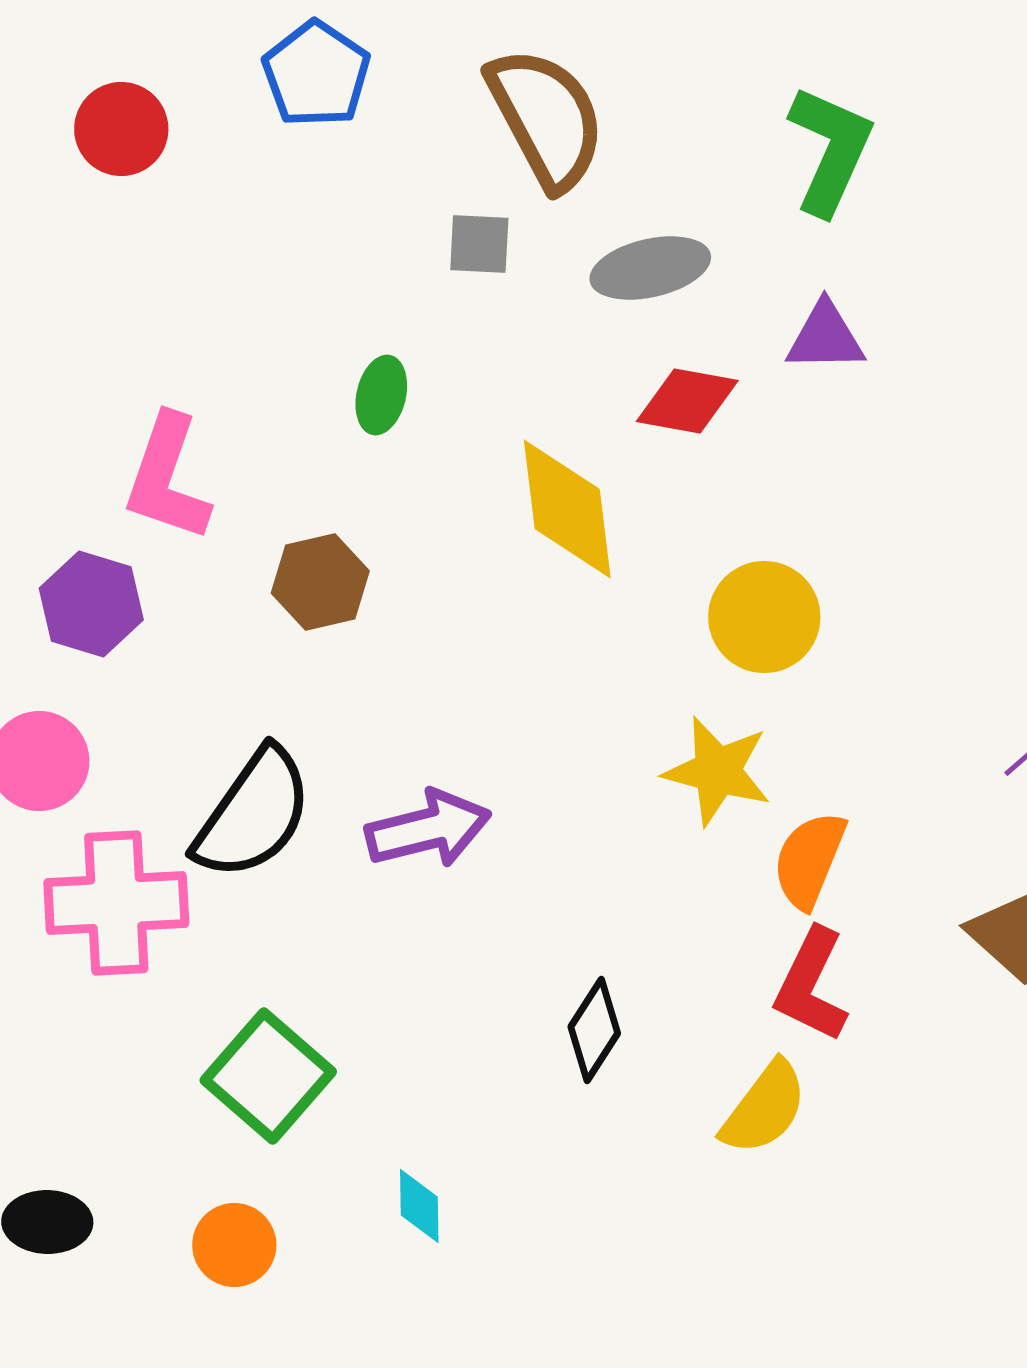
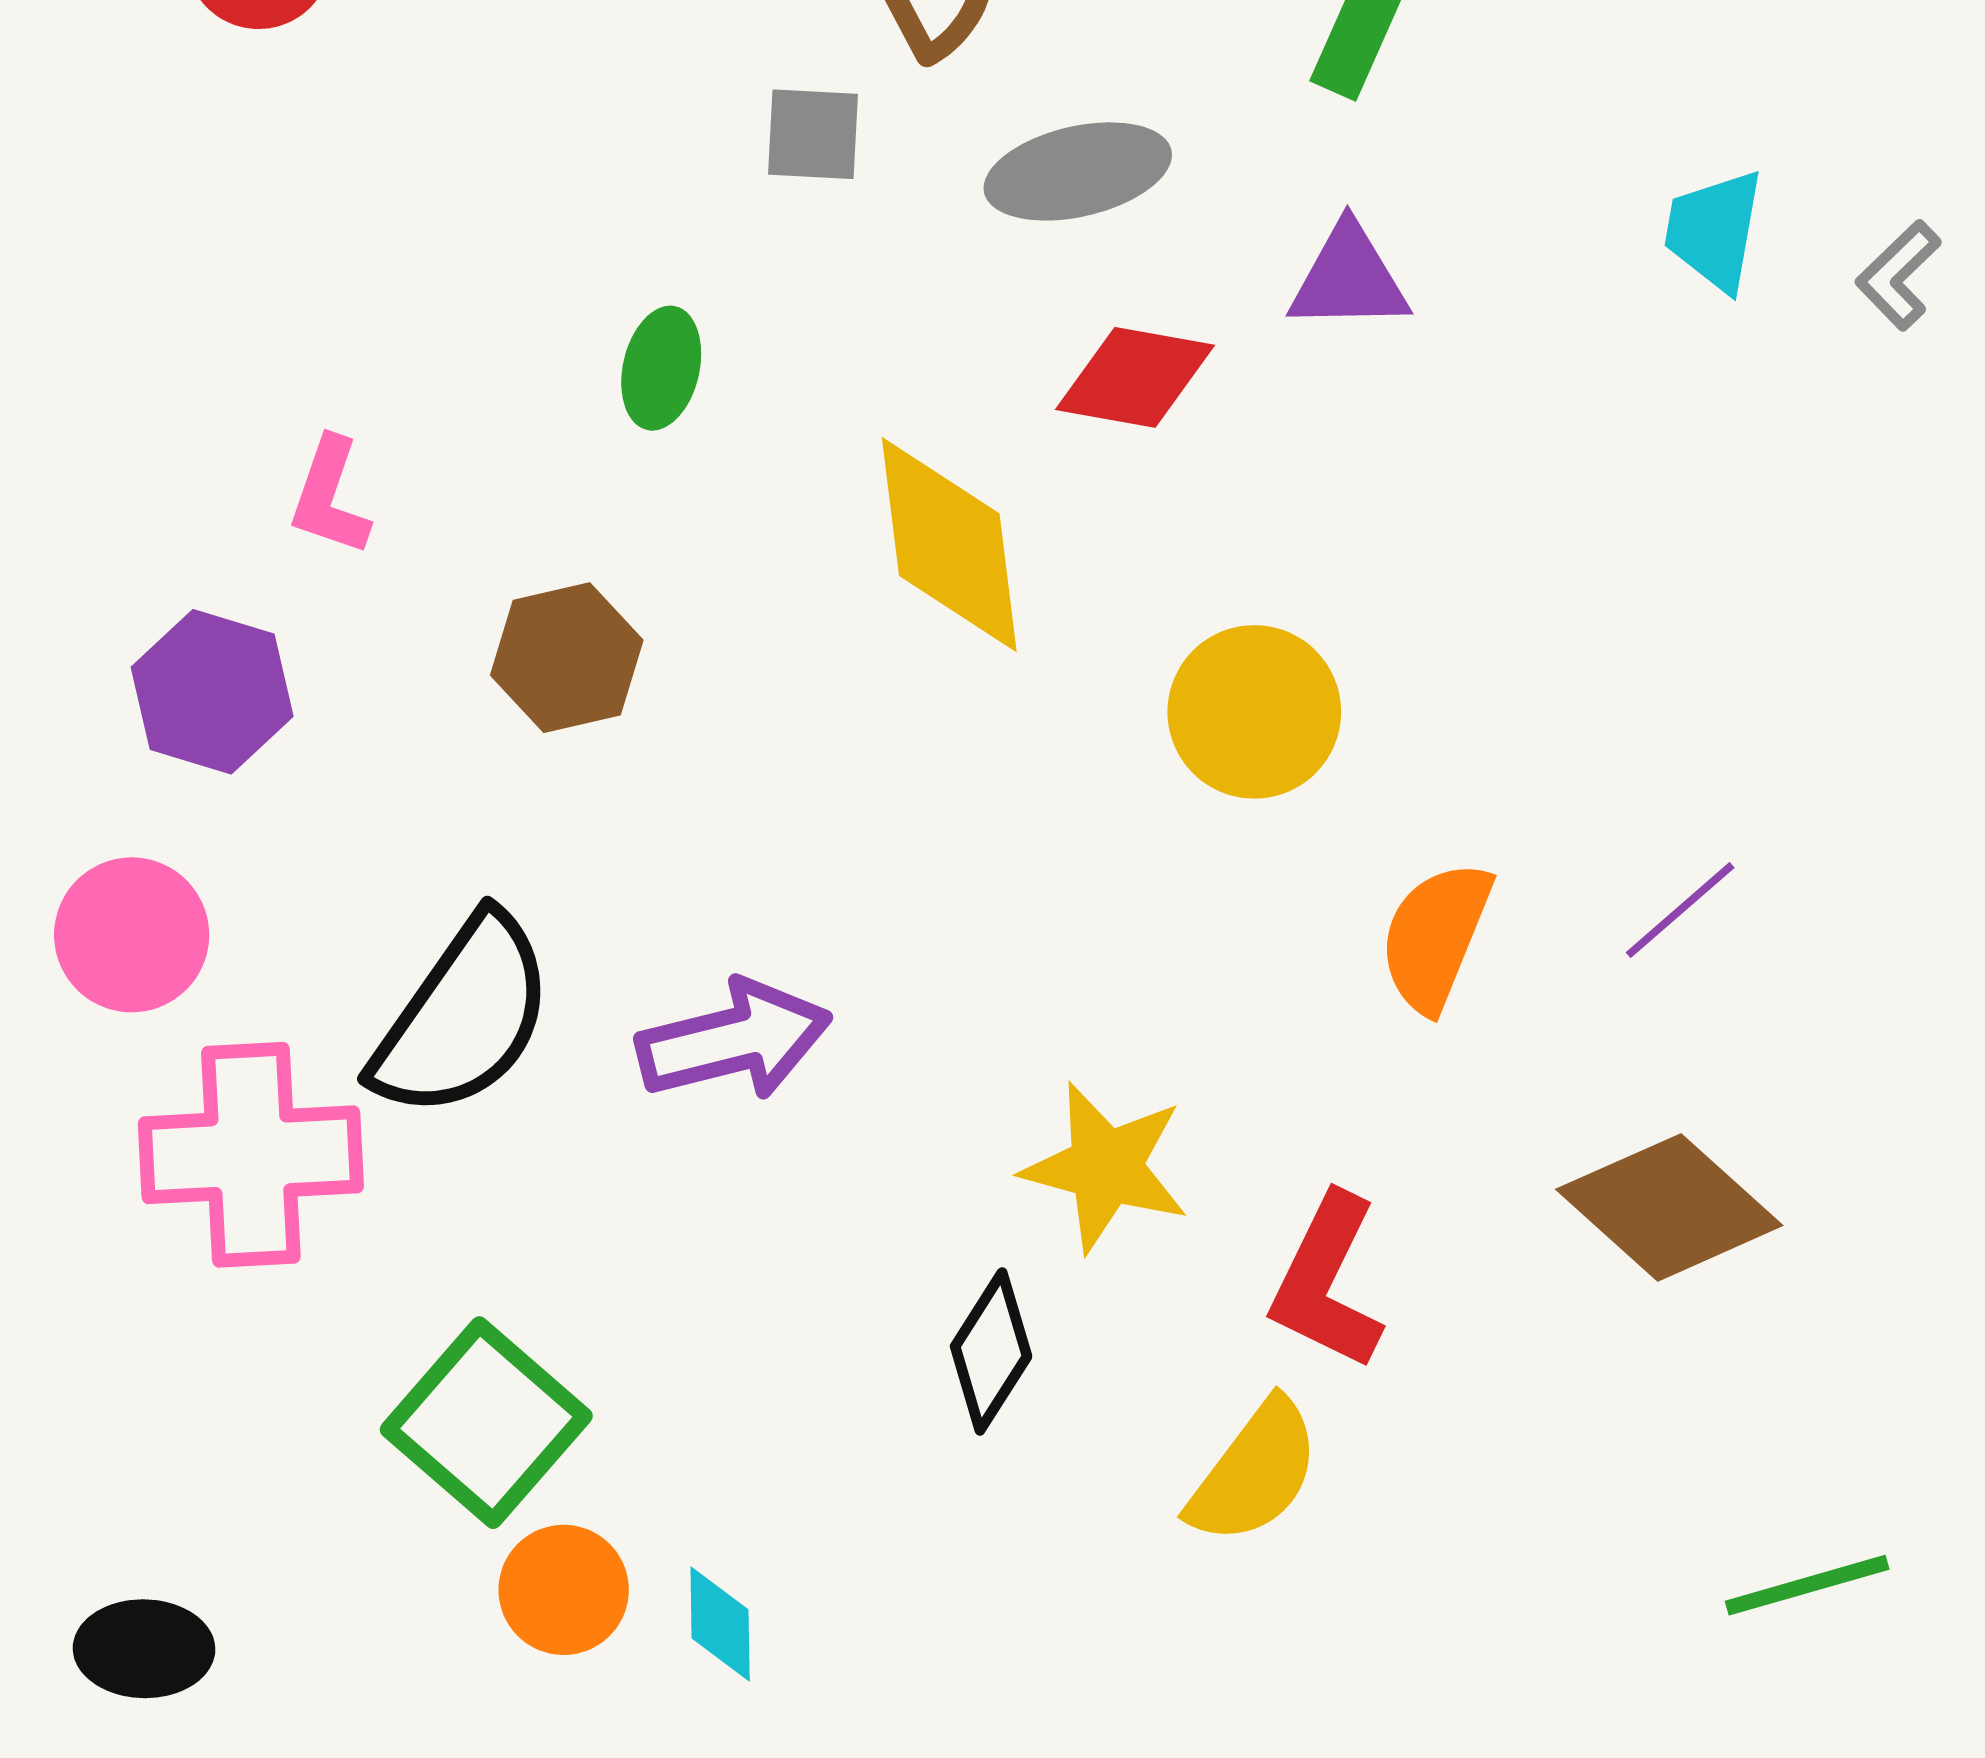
pink L-shape: (167, 478) -> (330, 497), size x0.6
yellow star: (717, 771) -> (1106, 1167), moved
orange semicircle: (809, 860) -> (1435, 936), moved
orange circle: (234, 1245) -> (564, 1590), moved

